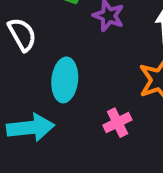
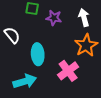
pink cross: (117, 123) -> (68, 71), size x1.5

